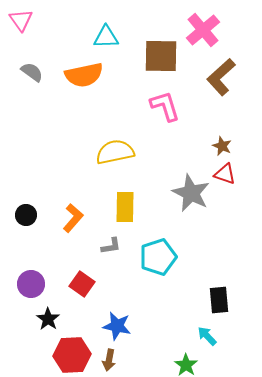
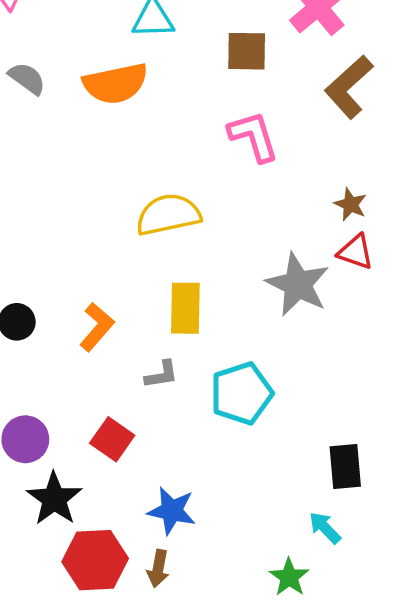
brown square: (161, 56) -> (247, 51), size x0.7
black star: (48, 319) -> (54, 499), size x1.4

